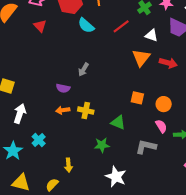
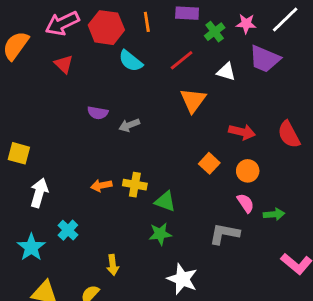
orange triangle: (141, 58) -> (193, 100), moved
red arrow: (168, 63) -> (242, 132), moved
gray arrow: (83, 70) -> (129, 125), turned 40
purple semicircle: (63, 88) -> (98, 113), moved
orange square: (137, 98) -> (209, 163), turned 32
green triangle: (118, 123) -> (165, 201), moved

